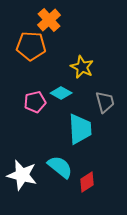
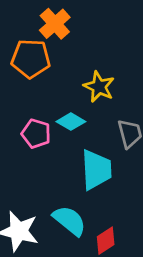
pink pentagon: (35, 102) -> (36, 134), turned 30

